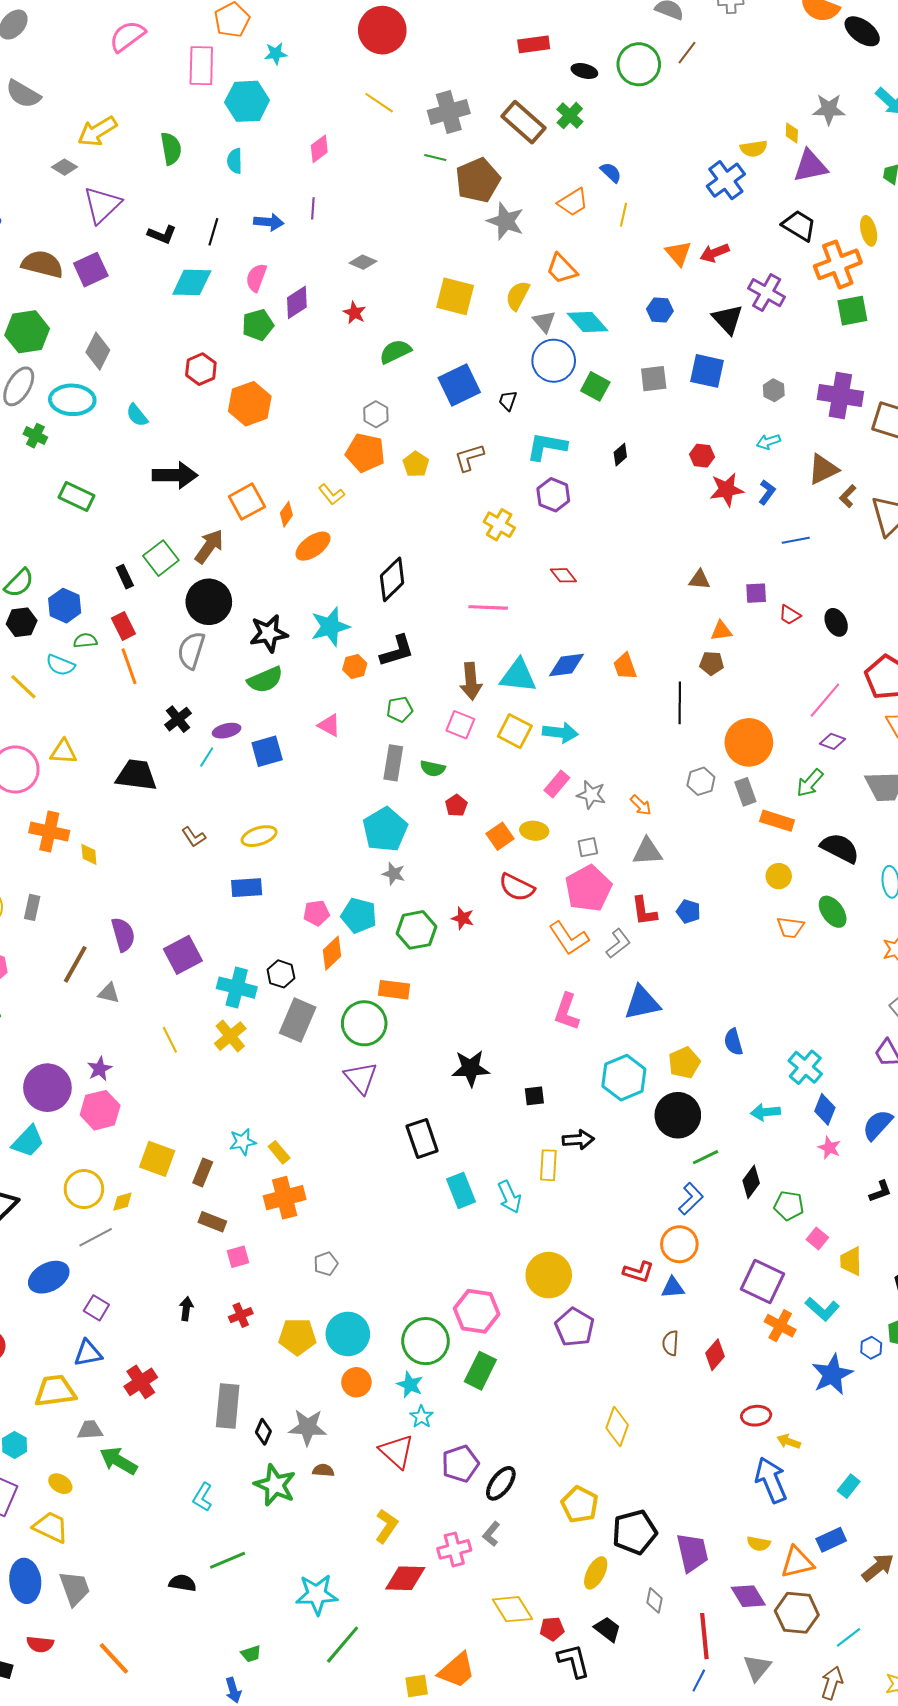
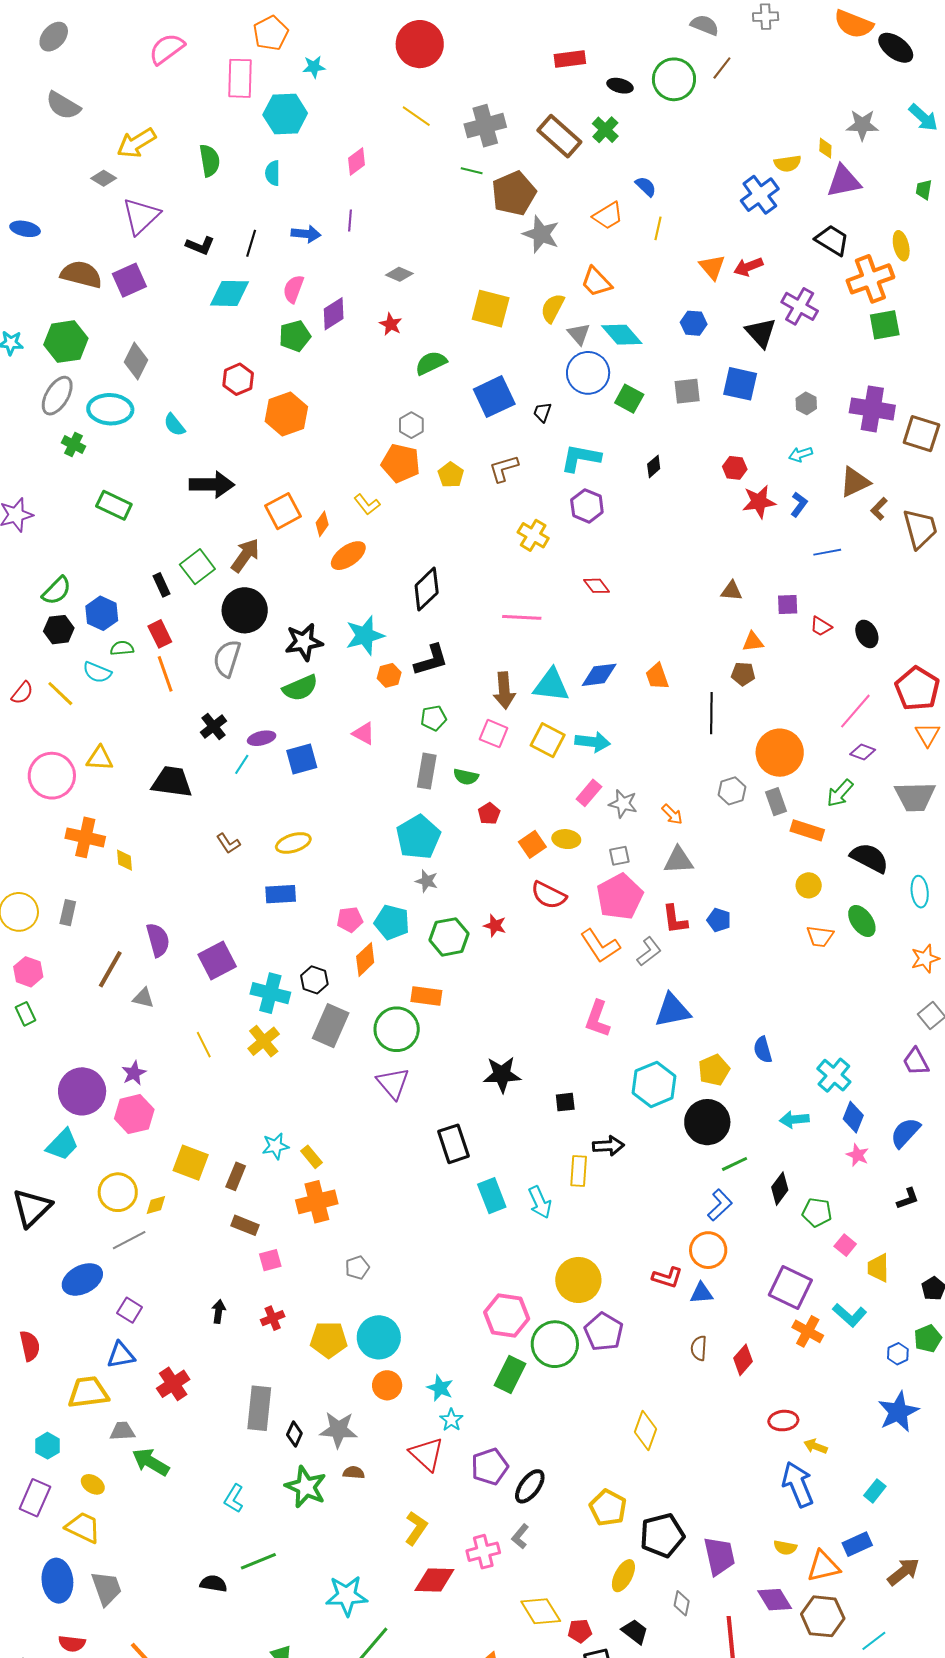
green circle: (426, 1341) -> (555, 1344), moved
blue star: (832, 1374) -> (898, 1412), moved

